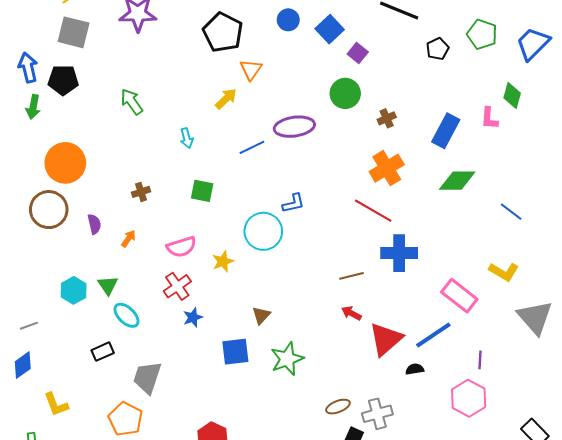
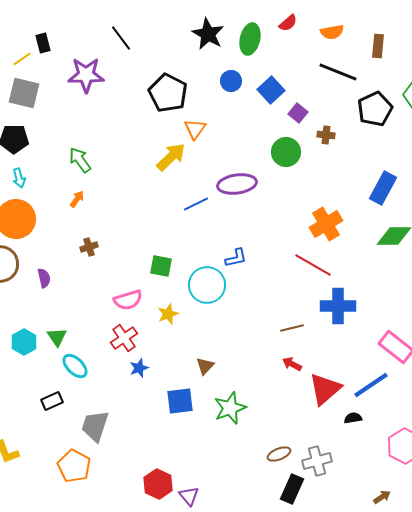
black pentagon: (437, 49) -> (375, 109), size x1.6
yellow arrow: (226, 99) -> (171, 157), size x1.4
brown cross: (387, 118) -> (326, 135), moved, turned 30
cyan arrow: (187, 138) -> (19, 178), moved
green square: (202, 191) -> (161, 266), moved
orange arrow: (129, 239) -> (77, 199), moved

